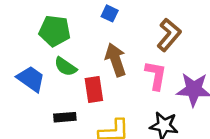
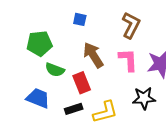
blue trapezoid: (31, 79) -> (38, 98), moved
black rectangle: (65, 117) -> (74, 109), moved

